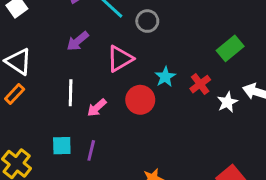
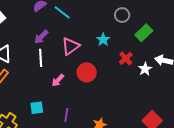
gray circle: (147, 21) -> (122, 15), moved
cyan star: (165, 77) -> (103, 40), moved
white line: (71, 93) -> (41, 58), moved
purple line: (91, 150) -> (66, 115), moved

